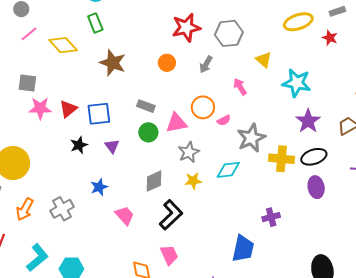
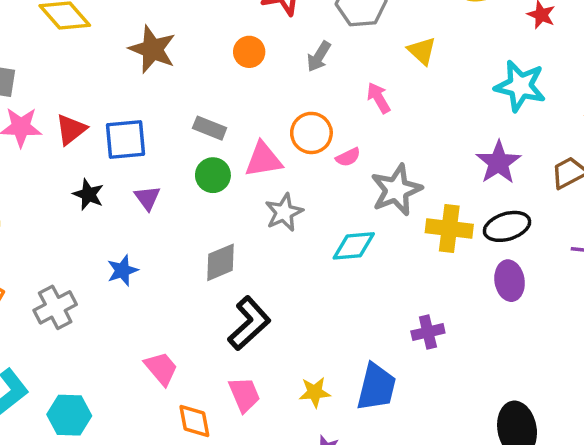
cyan star: (297, 83) -> (520, 86), moved
black star: (79, 145) -> (88, 194), turned -30
yellow star: (193, 181) -> (315, 392), moved
pink trapezoid: (125, 216) -> (161, 369), moved

